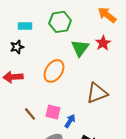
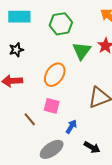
cyan rectangle: (25, 26) -> (19, 17), moved, size x1.5
pink square: (53, 112) -> (52, 106), moved

